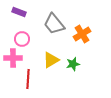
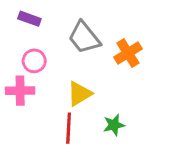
green star: (73, 64) -> (114, 125), moved
red line: (28, 79) -> (69, 128), moved

